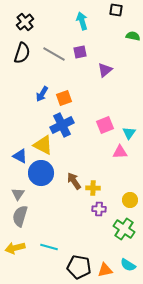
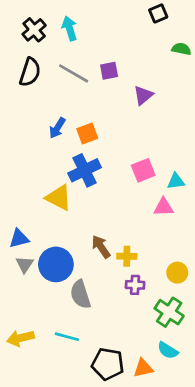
black square: (116, 10) -> (158, 13), turned -32
cyan arrow: (82, 21) -> (70, 28), moved
cyan triangle: (129, 133) -> (176, 181), turned 48
blue triangle: (20, 156) -> (19, 239), moved, turned -42
blue circle: (41, 173) -> (56, 264), moved
gray semicircle: (20, 216) -> (80, 294), moved, turned -35
cyan semicircle: (128, 265) -> (168, 350), moved

